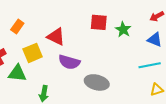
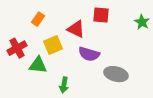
red square: (99, 22) -> (101, 15), moved

